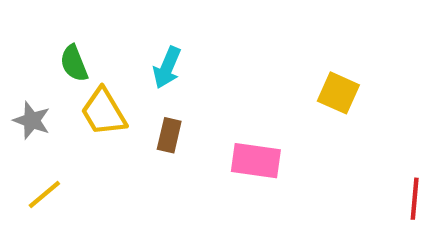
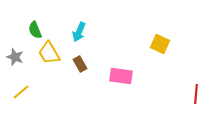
brown rectangle: (169, 135) -> (80, 64), turned -42

